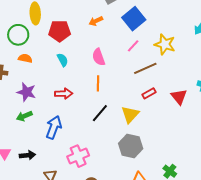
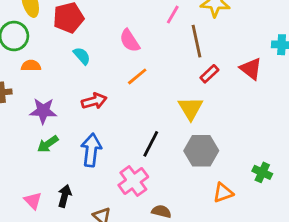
brown line: (145, 68) -> (196, 41), turned -65
orange line: (98, 83) -> (137, 76), turned 63
black line: (100, 113) -> (151, 144), moved
black arrow: (27, 155) -> (65, 196), turned -56

